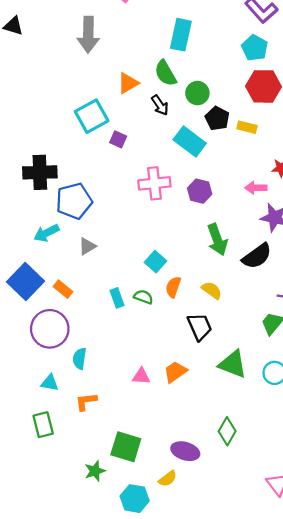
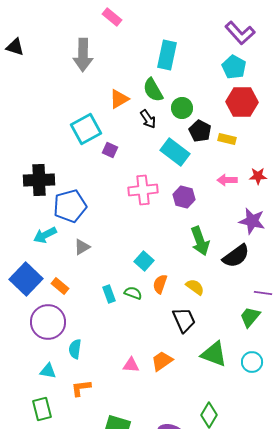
pink arrow: (256, 188) -> (227, 180), moved

